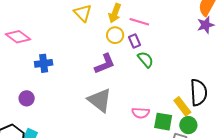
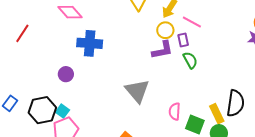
blue cross: (44, 63) -> (90, 43), size x1.4
purple L-shape: (105, 64) -> (162, 50), moved
pink semicircle: (141, 113) -> (175, 111), turned 78

